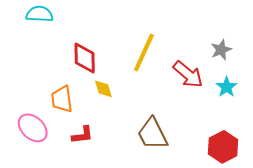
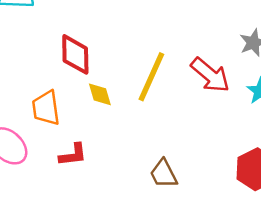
yellow line: (144, 52) -> (151, 77), moved
brown trapezoid: (153, 134) -> (164, 174), moved, size x0.7

